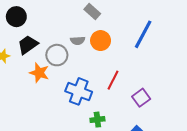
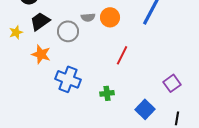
orange star: (39, 73) -> (41, 54), moved
blue cross: (79, 91) -> (68, 79), moved
purple square: (141, 98) -> (172, 83), moved

